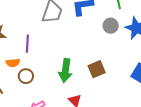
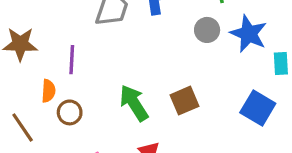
orange semicircle: (13, 63) -> (48, 91), turned -80
green arrow: (65, 70) -> (134, 103), turned 140

